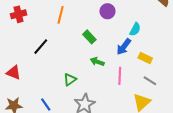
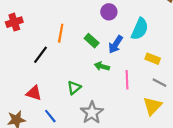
orange line: (61, 15) -> (61, 33), moved
cyan semicircle: (135, 29) -> (140, 29), size x1.5
blue arrow: (124, 47) -> (116, 44), moved
red triangle: (14, 73) -> (34, 93), moved

